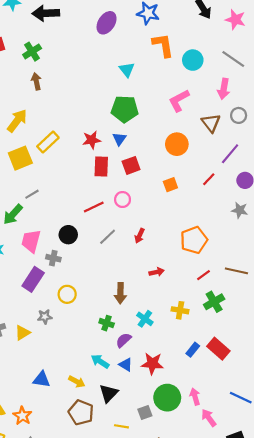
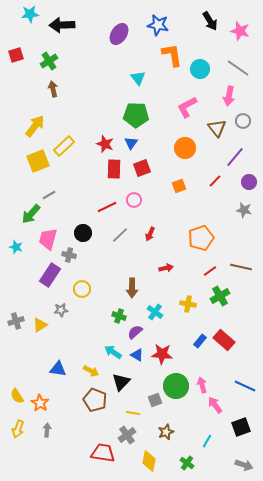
red star: (92, 140) -> (105, 144), turned 30

